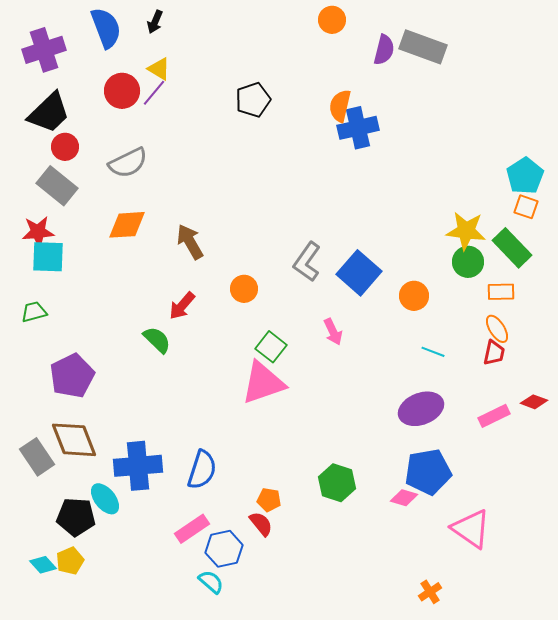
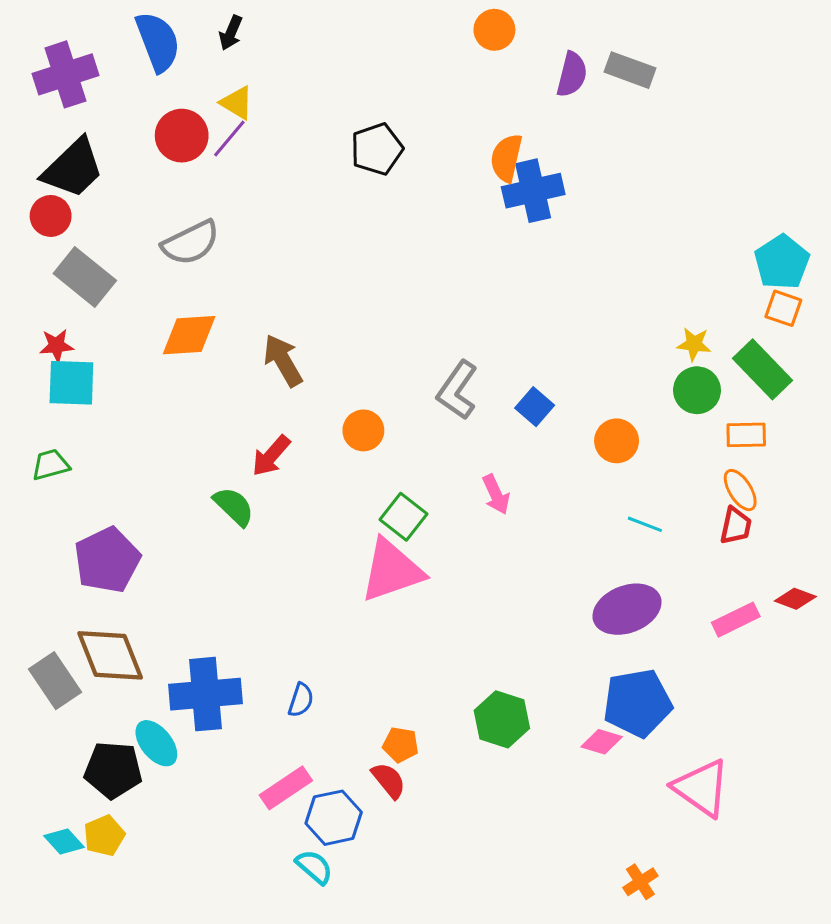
gray rectangle: (423, 47) -> (630, 70), size x0.7
red circle: (65, 147) -> (51, 216), moved
yellow star: (466, 231) -> (694, 344), size x0.6
red star: (38, 232) -> (57, 346), size x0.7
blue square: (359, 273) -> (535, 407), size x0.6
blue semicircle: (202, 470) -> (301, 700), size x0.6

